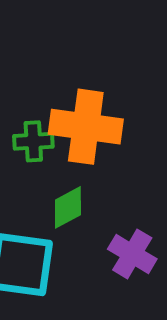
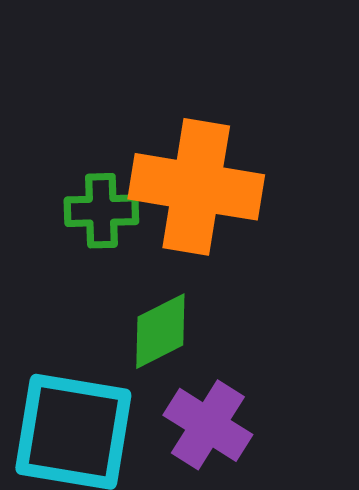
purple cross: (132, 254) -> (208, 425), moved

